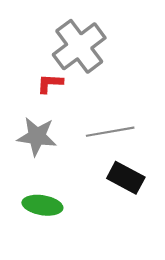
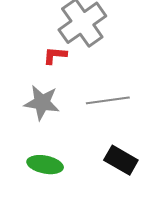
black rectangle: (126, 178) -> (121, 160), moved

